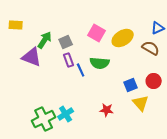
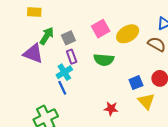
yellow rectangle: (16, 25) -> (34, 12), moved
pink square: (97, 33) -> (101, 29), turned 30
blue line: (81, 70) -> (62, 88), moved
cyan cross: (66, 114) -> (64, 72), moved

